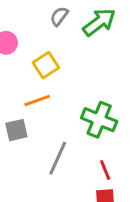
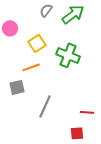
green cross: (99, 120) -> (68, 55), moved
red line: (105, 170) -> (87, 112), moved, turned -64

